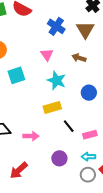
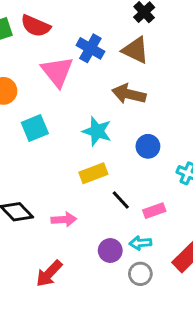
brown triangle: (85, 30) -> (135, 50), turned -30
pink triangle: (47, 55) -> (57, 72), moved, size x1.6
brown arrow: (79, 58) -> (129, 94), size x1.5
cyan arrow: (88, 157) -> (140, 243), moved
gray circle: (88, 175) -> (140, 274), moved

